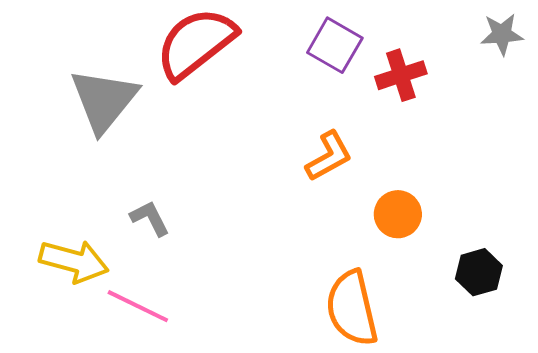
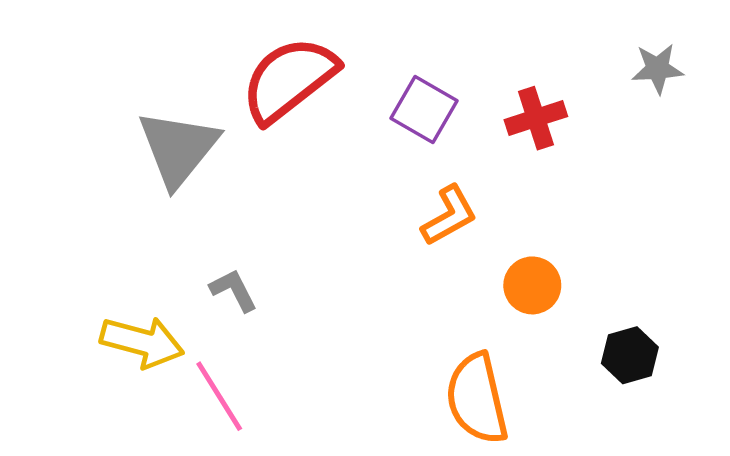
purple square: (335, 45) -> (424, 110), moved
pink line: (138, 306) -> (219, 396), turned 32

